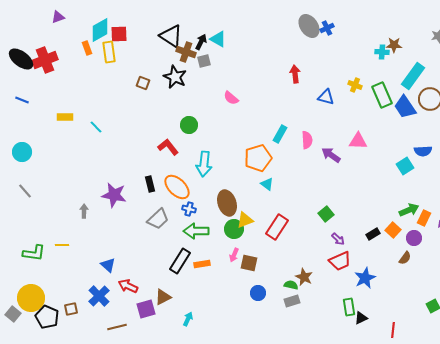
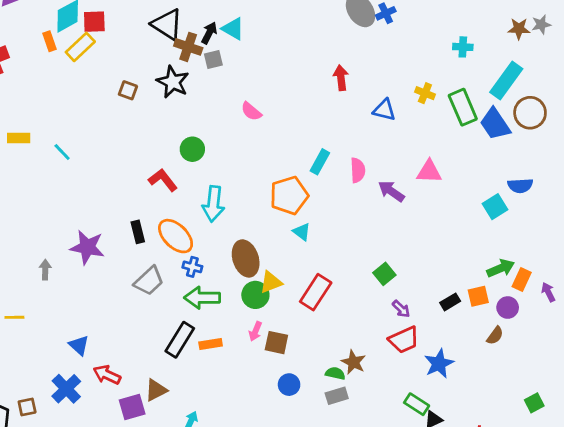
brown star: (394, 45) -> (519, 29), moved
yellow rectangle: (109, 52) -> (80, 47), turned 55
orange square: (393, 230) -> (478, 296), turned 35
green rectangle: (349, 307) -> (417, 404), turned -48

